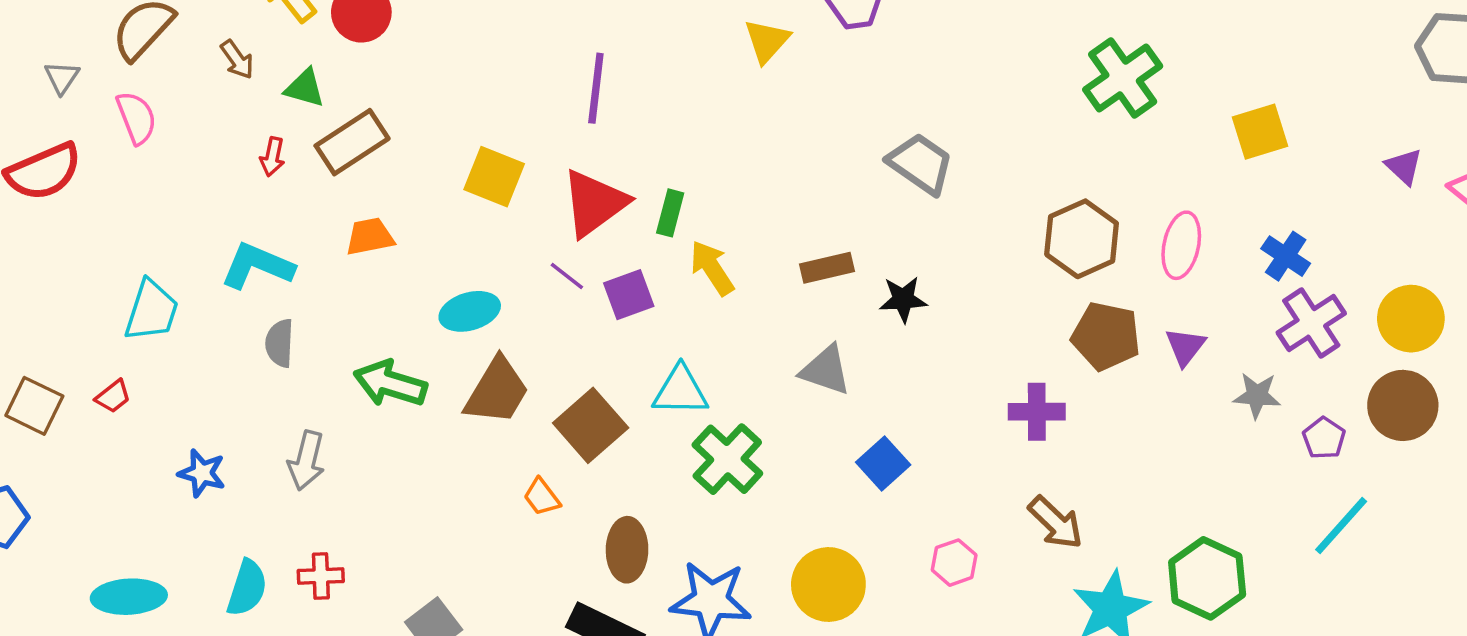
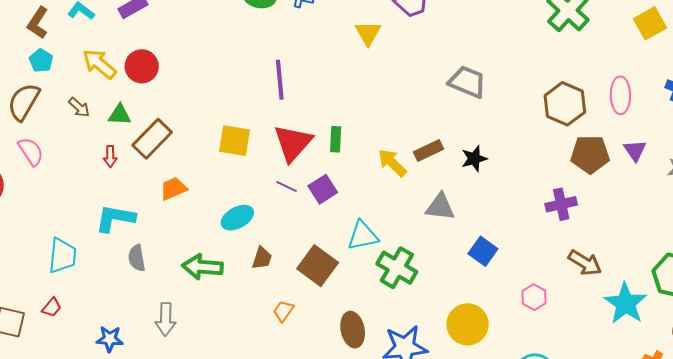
yellow arrow: (712, 268) -> (392, 163), moved
brown trapezoid: (497, 391) -> (262, 258), size x0.6
orange trapezoid: (542, 497) -> (283, 311), moved, turned 85

